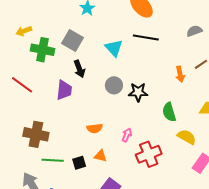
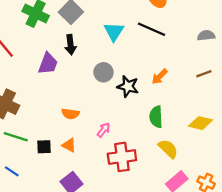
orange arrow: (180, 74) -> (160, 77), moved, turned 42

